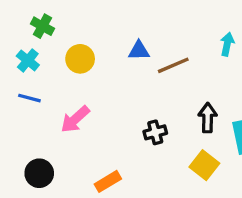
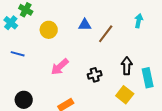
cyan cross: (28, 60) -> (11, 23), moved
brown line: (173, 65) -> (106, 34), turned -30
pink arrow: (75, 119) -> (60, 67), moved

